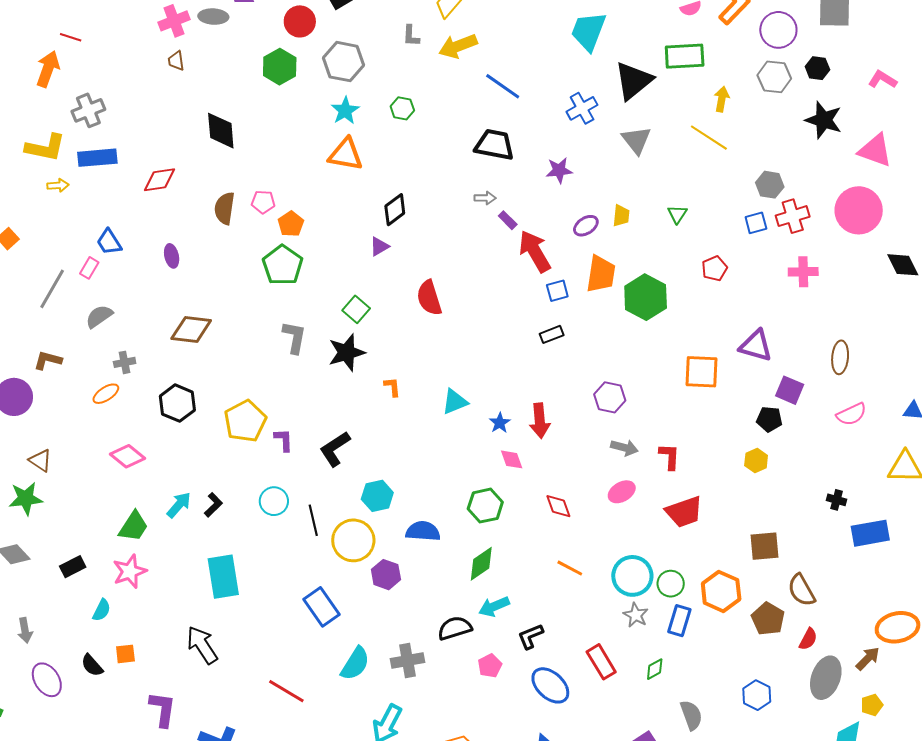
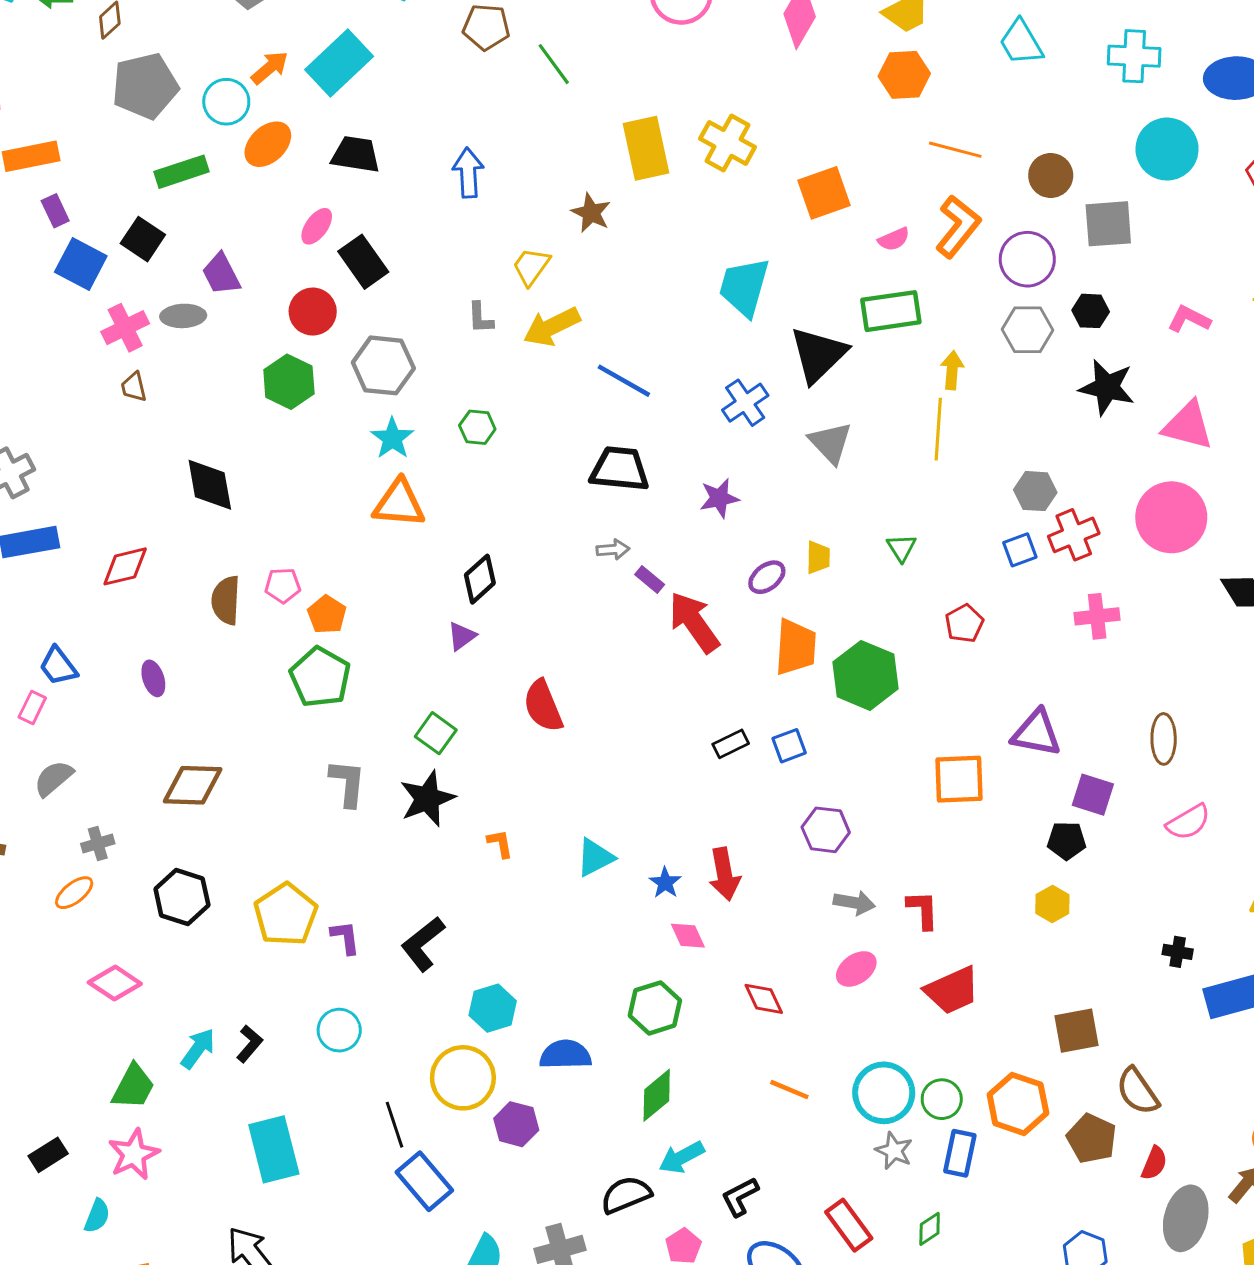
yellow line: (709, 138) -> (938, 429), turned 66
blue square: (557, 291) -> (789, 746), moved
black line: (313, 520) -> (394, 1125), moved

